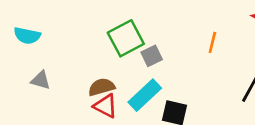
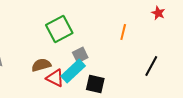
gray square: (152, 56) -> (80, 55), moved
red triangle: (106, 106) -> (55, 78), moved

